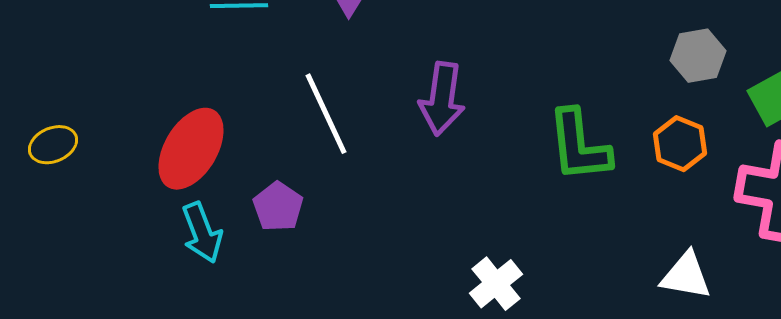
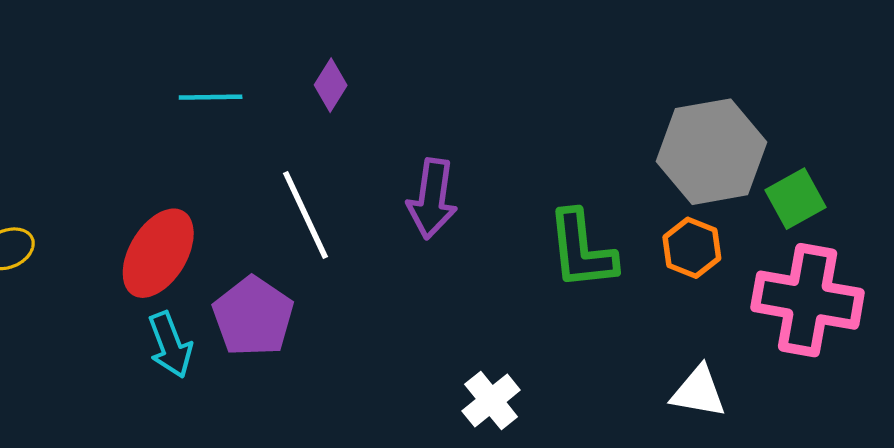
gray hexagon: (698, 56) -> (711, 152), size x1.8
purple pentagon: (278, 207) -> (253, 316), size x1.5

